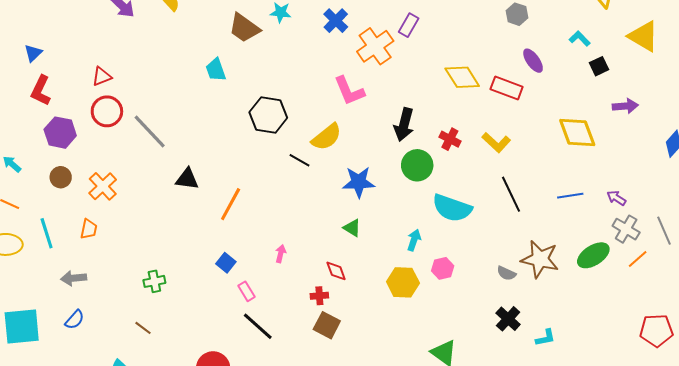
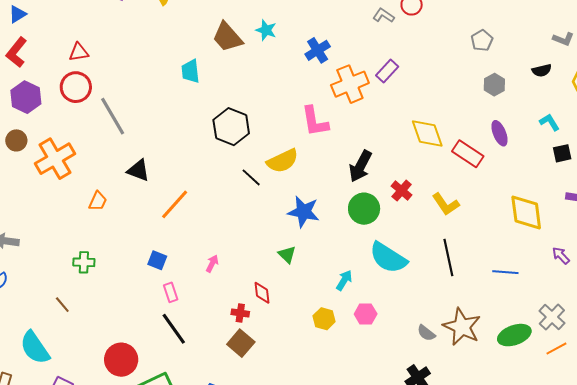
orange cross: (103, 186) -> (55, 159), size x1.4
purple arrow: (616, 198) -> (561, 256), moved
orange trapezoid: (89, 229) -> (98, 201), moved
blue square: (226, 263) -> (157, 260), turned -30
yellow hexagon: (403, 282) -> (324, 319), size x0.7

